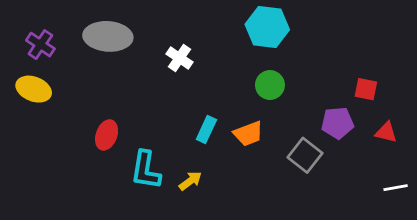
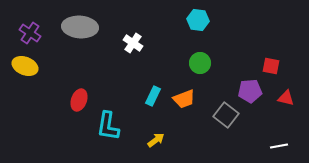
cyan hexagon: (267, 27) -> (198, 20), size x0.7
yellow arrow: (190, 181) -> (156, 140), moved
white line: (396, 188) -> (279, 146), moved

